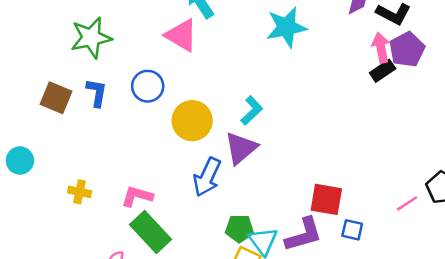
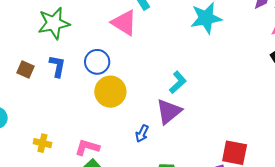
brown square: (56, 98) -> (26, 69), size x0.7
yellow circle: (192, 121) -> (110, 92), moved
blue arrow: (207, 177) -> (142, 133), size x0.6

